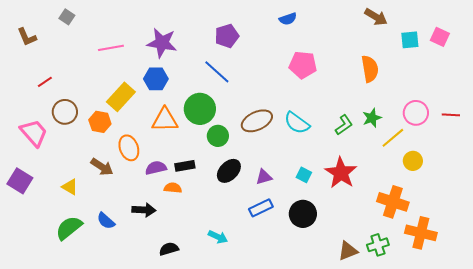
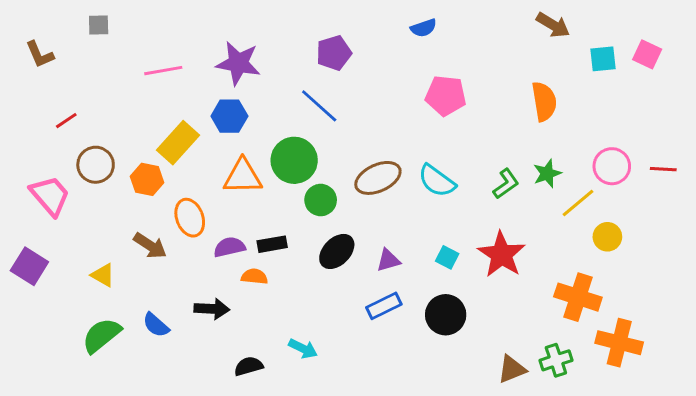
gray square: (67, 17) -> (99, 25), turned -35
cyan arrow: (218, 237) -> (303, 349), moved

